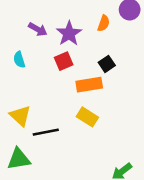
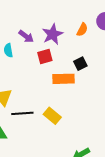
purple arrow: (38, 29) -> (26, 36), moved
yellow rectangle: (87, 117) -> (52, 116), moved

